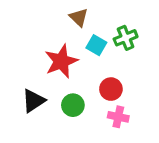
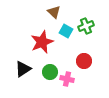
red circle: (111, 89) -> (84, 61), moved
pink cross: (118, 117) -> (67, 79), moved

